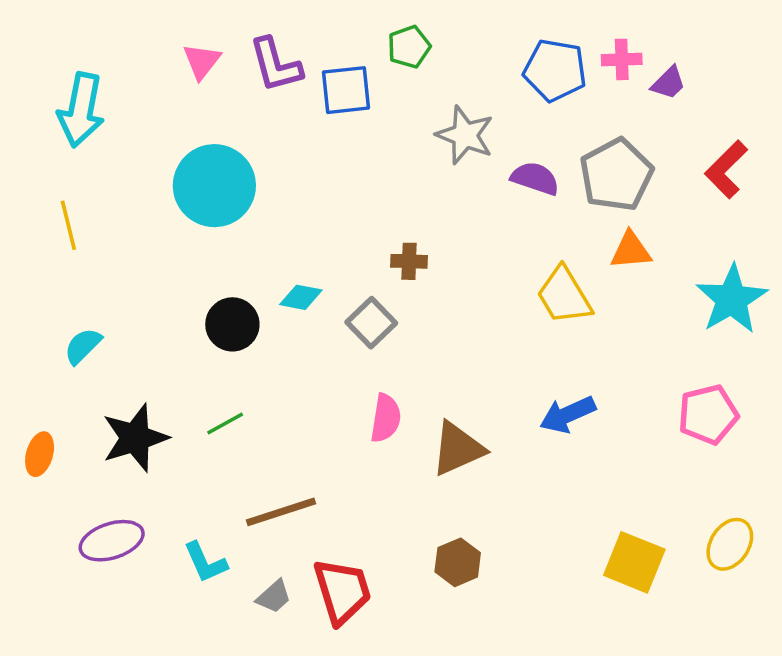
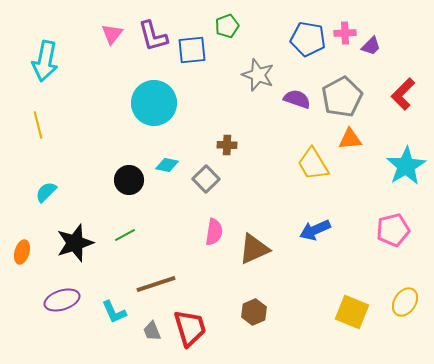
cyan circle: (214, 186) -> (154, 103), moved
gray trapezoid: (274, 597) -> (152, 331), turned 110

